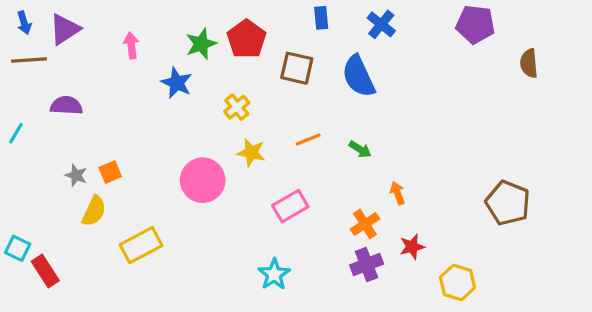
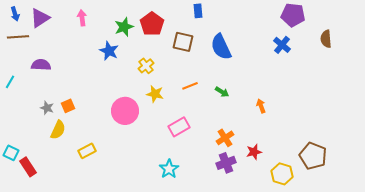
blue cross: (381, 24) -> (282, 45), moved
pink arrow: (131, 45) -> (82, 18), moved
orange arrow: (397, 193) -> (261, 106), moved
brown pentagon: (508, 203) -> (313, 156), moved
yellow rectangle: (141, 245) -> (87, 151), size x0.7

